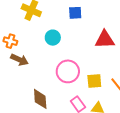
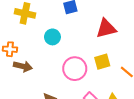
yellow square: (94, 81) -> (102, 62), moved

